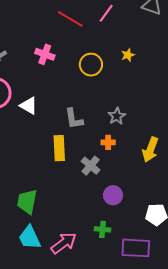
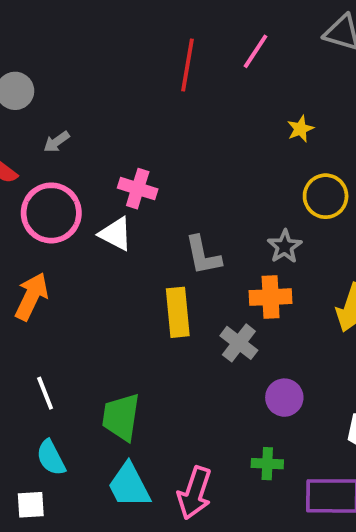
red line: (70, 19) -> (188, 65), turned 72
pink cross: (45, 54) -> (138, 189), moved
yellow circle: (91, 65) -> (326, 196), moved
orange cross: (108, 142) -> (271, 297), size x1.5
pink arrow: (64, 243) -> (195, 493), turned 148

